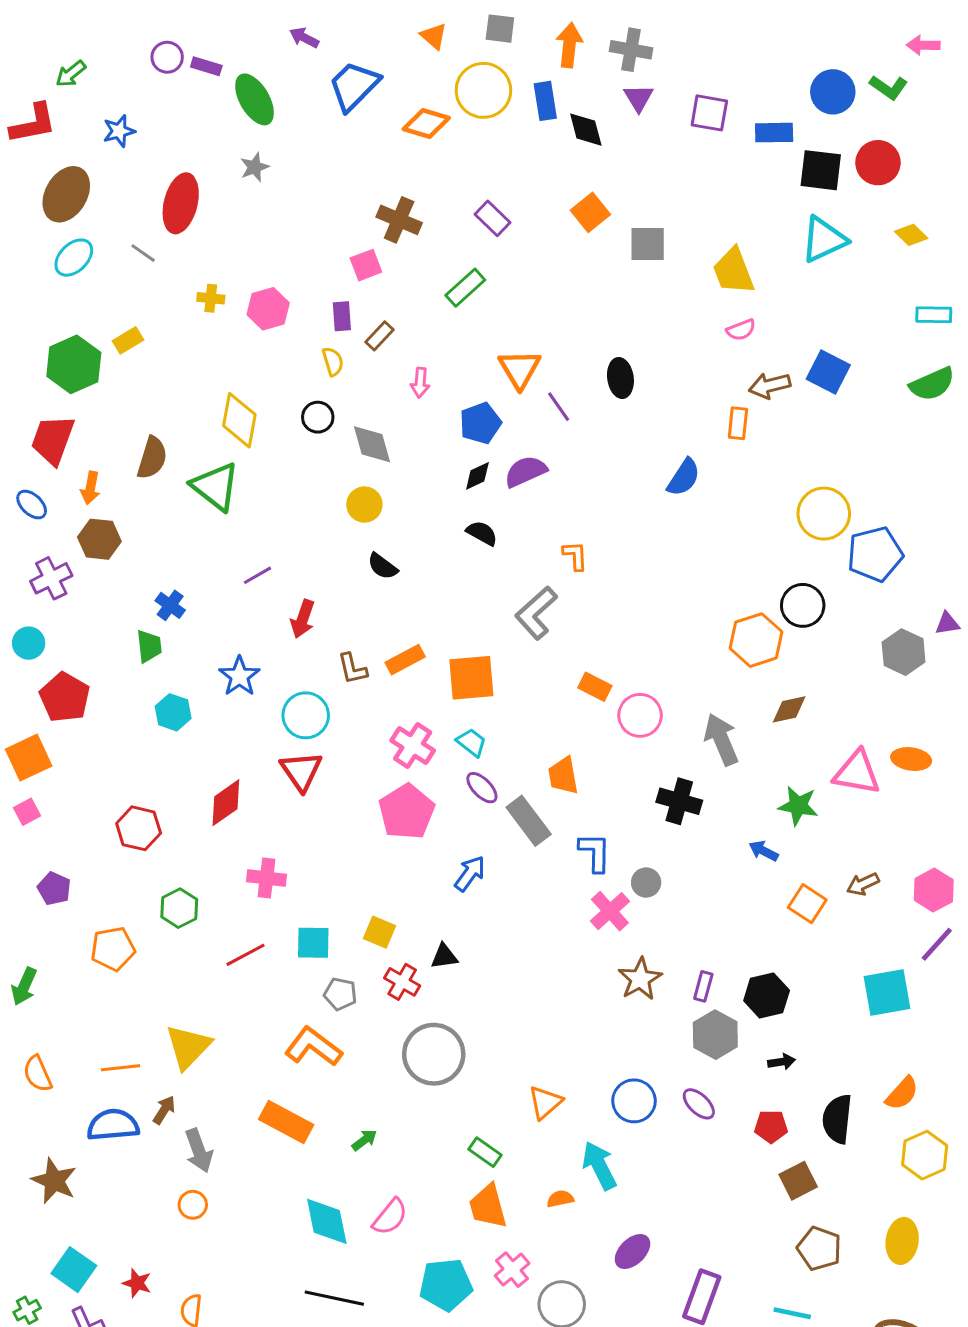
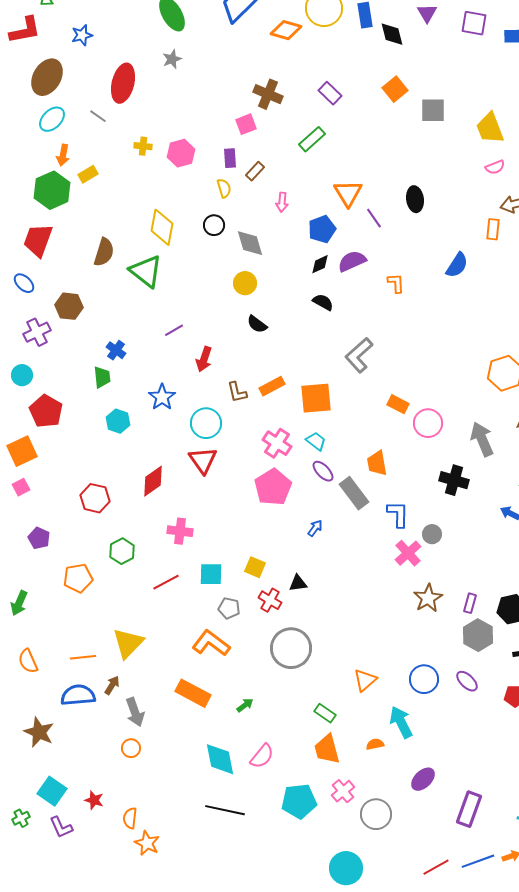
orange arrow: (90, 488) -> (63, 155), moved
orange L-shape: (575, 556) -> (396, 283), moved
blue arrow: (470, 873) -> (315, 528), size x0.7

